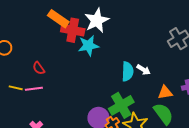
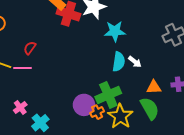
cyan star: (88, 46) -> (115, 31), moved
red semicircle: (39, 68) -> (30, 48), turned 64

